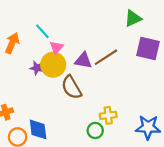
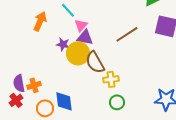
purple triangle: (83, 60) -> (85, 37), moved
yellow circle: (53, 65) -> (78, 53), moved
yellow cross: (108, 115) -> (111, 79), moved

